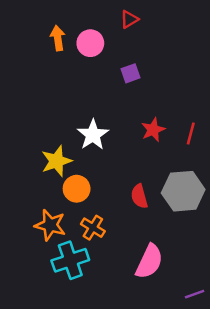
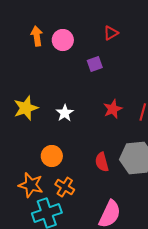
red triangle: (129, 19) -> (111, 33), moved
white star: (93, 135) -> (65, 113), size x0.7
yellow star: (56, 161) -> (26, 108), moved

